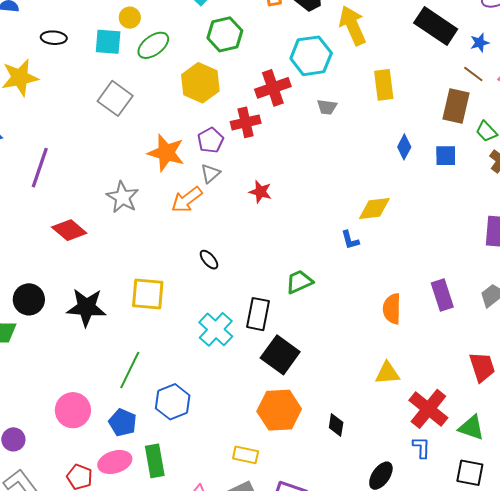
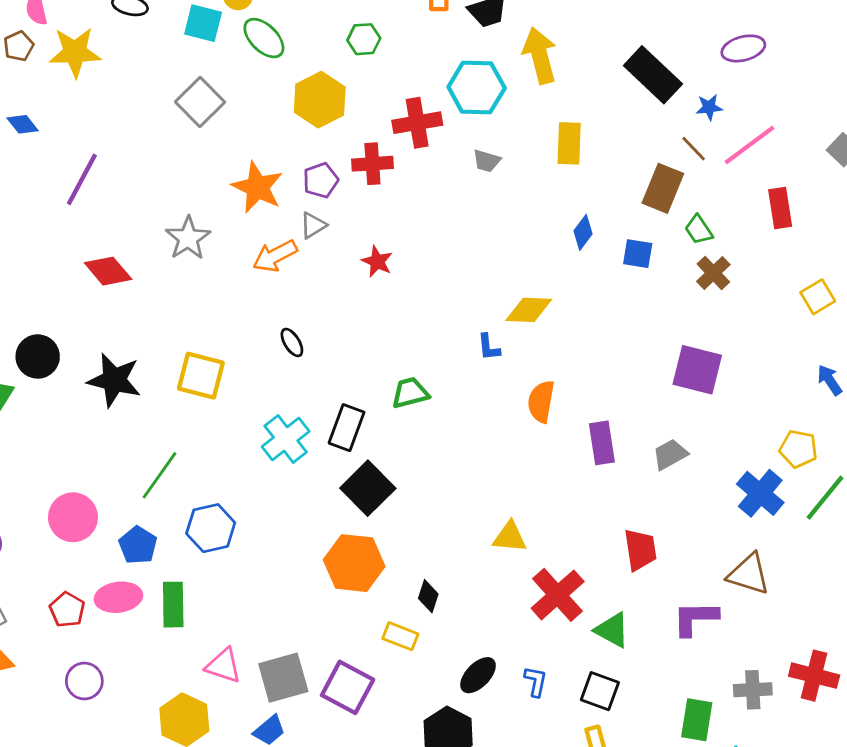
green hexagon: (225, 34) -> (364, 39), size x0.7
green ellipse: (153, 45) -> (264, 38), turned 72
orange semicircle: (392, 309) -> (541, 401), moved
blue L-shape: (421, 447) -> (536, 681), moved
yellow rectangle: (246, 455) -> (400, 636), moved

